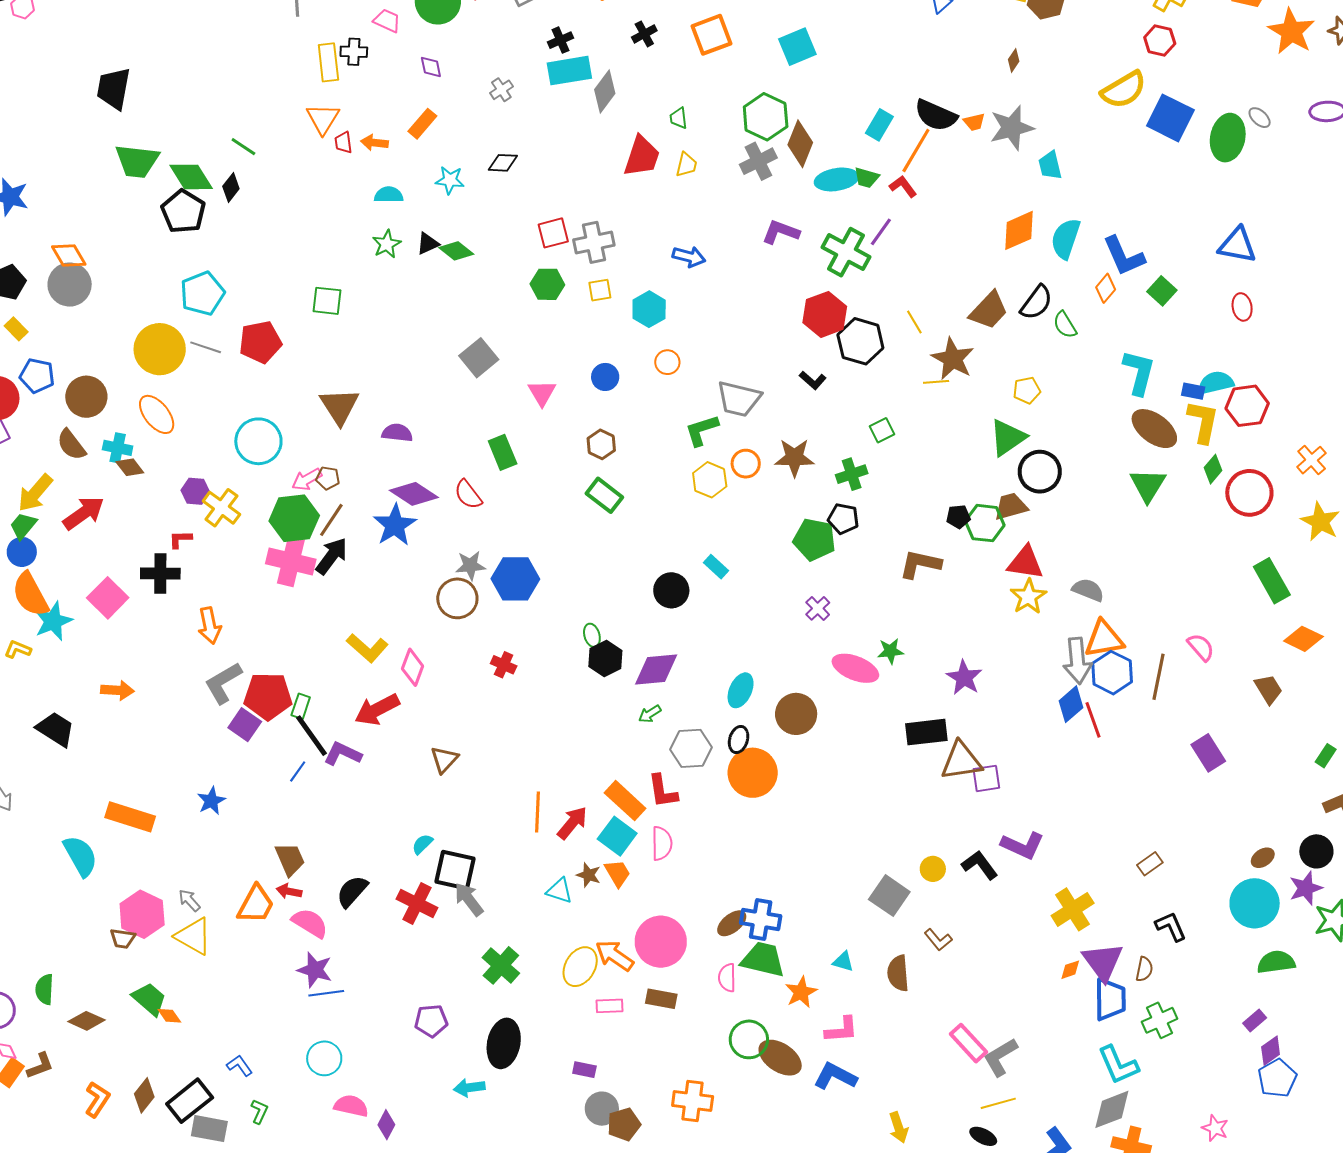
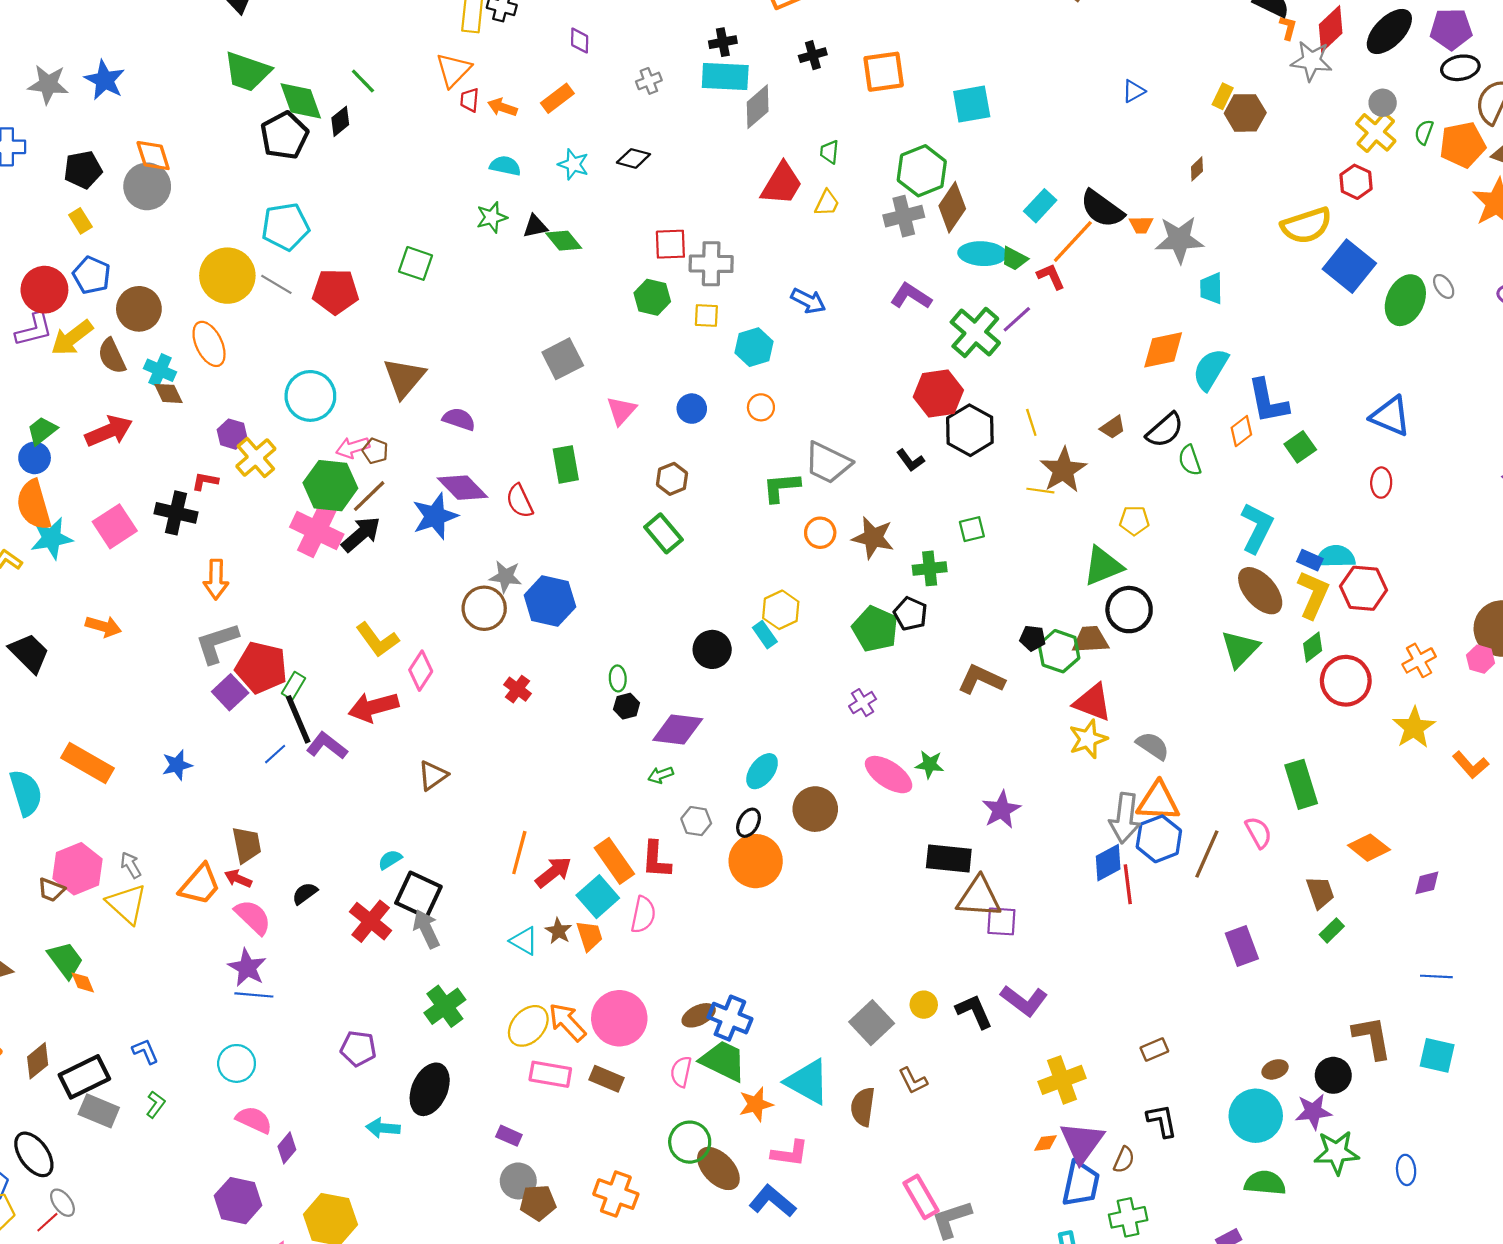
brown trapezoid: (989, 310) -> (1113, 427), size x0.6
yellow hexagon: (710, 480) -> (781, 610), moved
yellow arrow: (35, 493) -> (72, 338), moved
green rectangle: (1272, 581) -> (1301, 784), moved
black hexagon: (605, 659) -> (627, 706), size x0.7
gray hexagon: (691, 748) -> (696, 821), size x0.7
green rectangle: (1326, 756) -> (1332, 930), moved
black semicircle: (352, 891) -> (305, 893), size x0.7
cyan triangle: (843, 962) -> (808, 1082), size x2.0
pink rectangle: (610, 1006) -> (550, 1074), size x1.4

